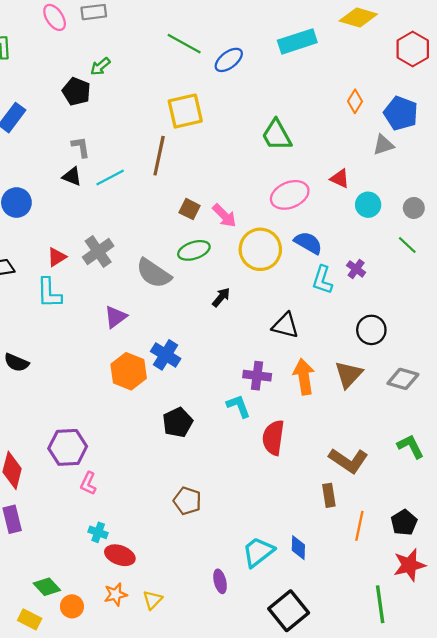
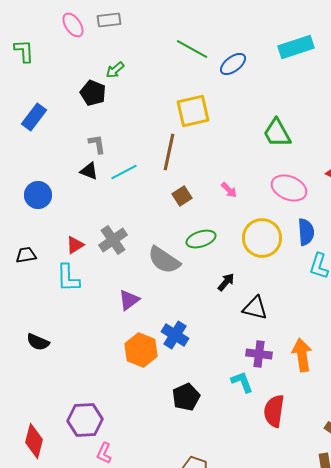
pink ellipse: (290, 195) -> (289, 188), turned 44
brown square: (190, 209) -> (182, 196), moved, turned 30
pink arrow: (224, 216) -> (229, 190), moved, size x0.7
blue semicircle: (308, 243) -> (306, 232), turned 56
black triangle: (285, 326) -> (255, 308), moved

